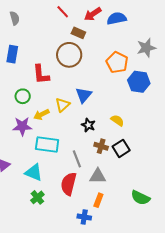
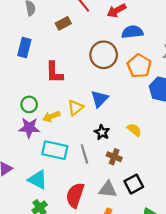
blue semicircle: (117, 18) -> (132, 32), moved
brown rectangle: (78, 33) -> (63, 23), moved, turned -56
brown circle: (69, 55) -> (104, 55), moved
green circle: (23, 96) -> (29, 104), moved
black square: (121, 148) -> (134, 184), moved
gray line: (77, 159) -> (84, 154), moved

